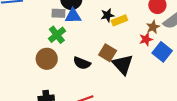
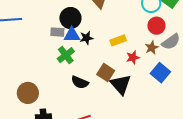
black star: (107, 15) -> (87, 38), moved
green cross: (57, 35) -> (66, 55), moved
red star: (146, 39) -> (133, 57), moved
brown circle: (47, 59) -> (28, 93), moved

